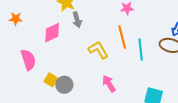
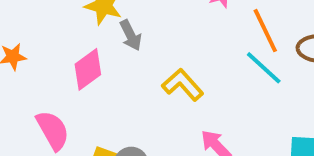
orange line: (122, 37) -> (265, 31), moved
cyan line: (141, 49) -> (264, 68), turned -30

